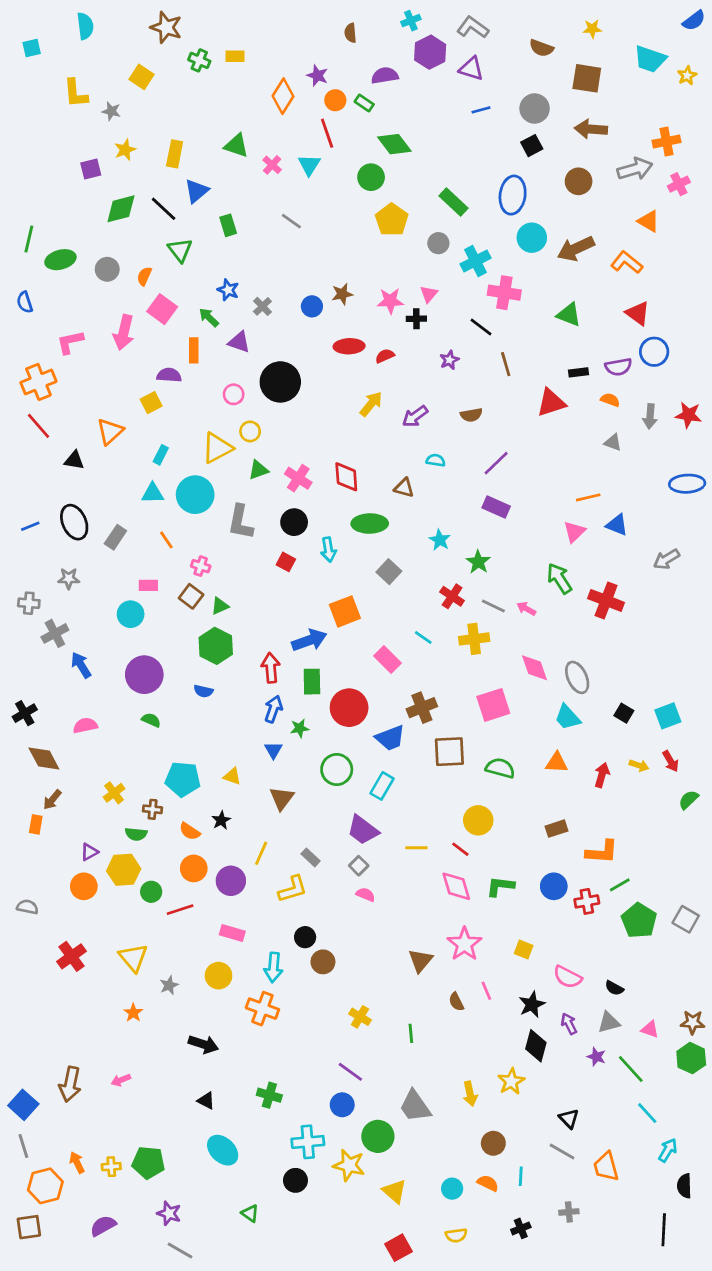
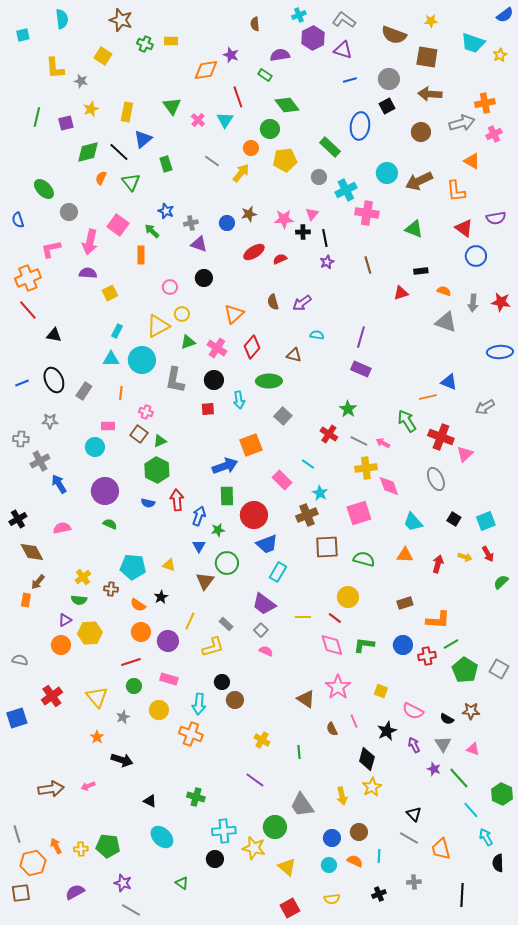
brown semicircle: (541, 48) -> (394, 35), size x1.4
orange diamond: (283, 96) -> (206, 70), turned 50
orange circle: (335, 100) -> (251, 148), moved
green triangle: (236, 146) -> (172, 106), turned 36
blue ellipse: (513, 195) -> (360, 126), moved
yellow pentagon: (392, 220) -> (285, 160), turned 30
green line: (29, 239) -> (37, 117), moved
green ellipse: (60, 260) -> (44, 189), turned 60
orange L-shape: (627, 262) -> (456, 191), turned -135
gray circle: (107, 269) -> (69, 212), moved
orange semicircle: (144, 276) -> (101, 178), moved
gray cross: (262, 306) -> (191, 223), turned 32
black line: (481, 327) -> (325, 238), moved, turned 42
purple triangle: (239, 342) -> (199, 244), moved
red ellipse: (349, 346) -> (254, 252), turned -30
purple semicircle: (618, 367) -> (496, 218), moved
purple semicircle: (169, 375) -> (88, 273), moved
black circle: (280, 382) -> (204, 278), size x0.6
red triangle: (551, 403) -> (401, 293), size x0.7
yellow arrow: (371, 404) -> (241, 173), moved
brown semicircle: (471, 415) -> (273, 302), moved, turned 84
orange triangle: (110, 431) -> (234, 314), moved
gray triangle: (613, 442) -> (446, 322), size x1.6
purple line: (496, 463) -> (361, 337), turned -30
red diamond: (346, 477) -> (252, 347), turned 45
orange line: (588, 497) -> (428, 397), moved
pink triangle: (574, 532) -> (465, 454), moved
orange line: (166, 540) -> (121, 393), turned 40
cyan star: (440, 540) -> (320, 493), moved
red square: (286, 562) -> (208, 409), turned -32
yellow cross: (474, 639) -> (366, 468), moved
red arrow: (271, 668) -> (177, 500), moved
gray ellipse: (577, 677) -> (436, 479), moved
blue trapezoid: (390, 738) -> (267, 544), moved
green circle: (337, 769) -> (227, 563), moved
green semicircle: (136, 834) -> (79, 600), moved
green circle: (151, 892) -> (134, 686), moved
brown triangle: (421, 960) -> (306, 699), turned -36
gray triangle: (609, 1022) -> (443, 744), turned -48
brown star: (693, 1022) -> (471, 711), moved
black arrow: (203, 1044) -> (122, 760), moved
black diamond: (536, 1046) -> (367, 759), moved
green hexagon: (691, 1058) -> (502, 794), moved
brown arrow: (70, 1084) -> (51, 789), turned -110
blue square: (23, 1105) -> (17, 718), moved, turned 30
blue circle: (342, 1105) -> (332, 838), moved
cyan arrow: (668, 1150) -> (486, 837), turned -60
black line: (664, 1230) -> (462, 895), moved

